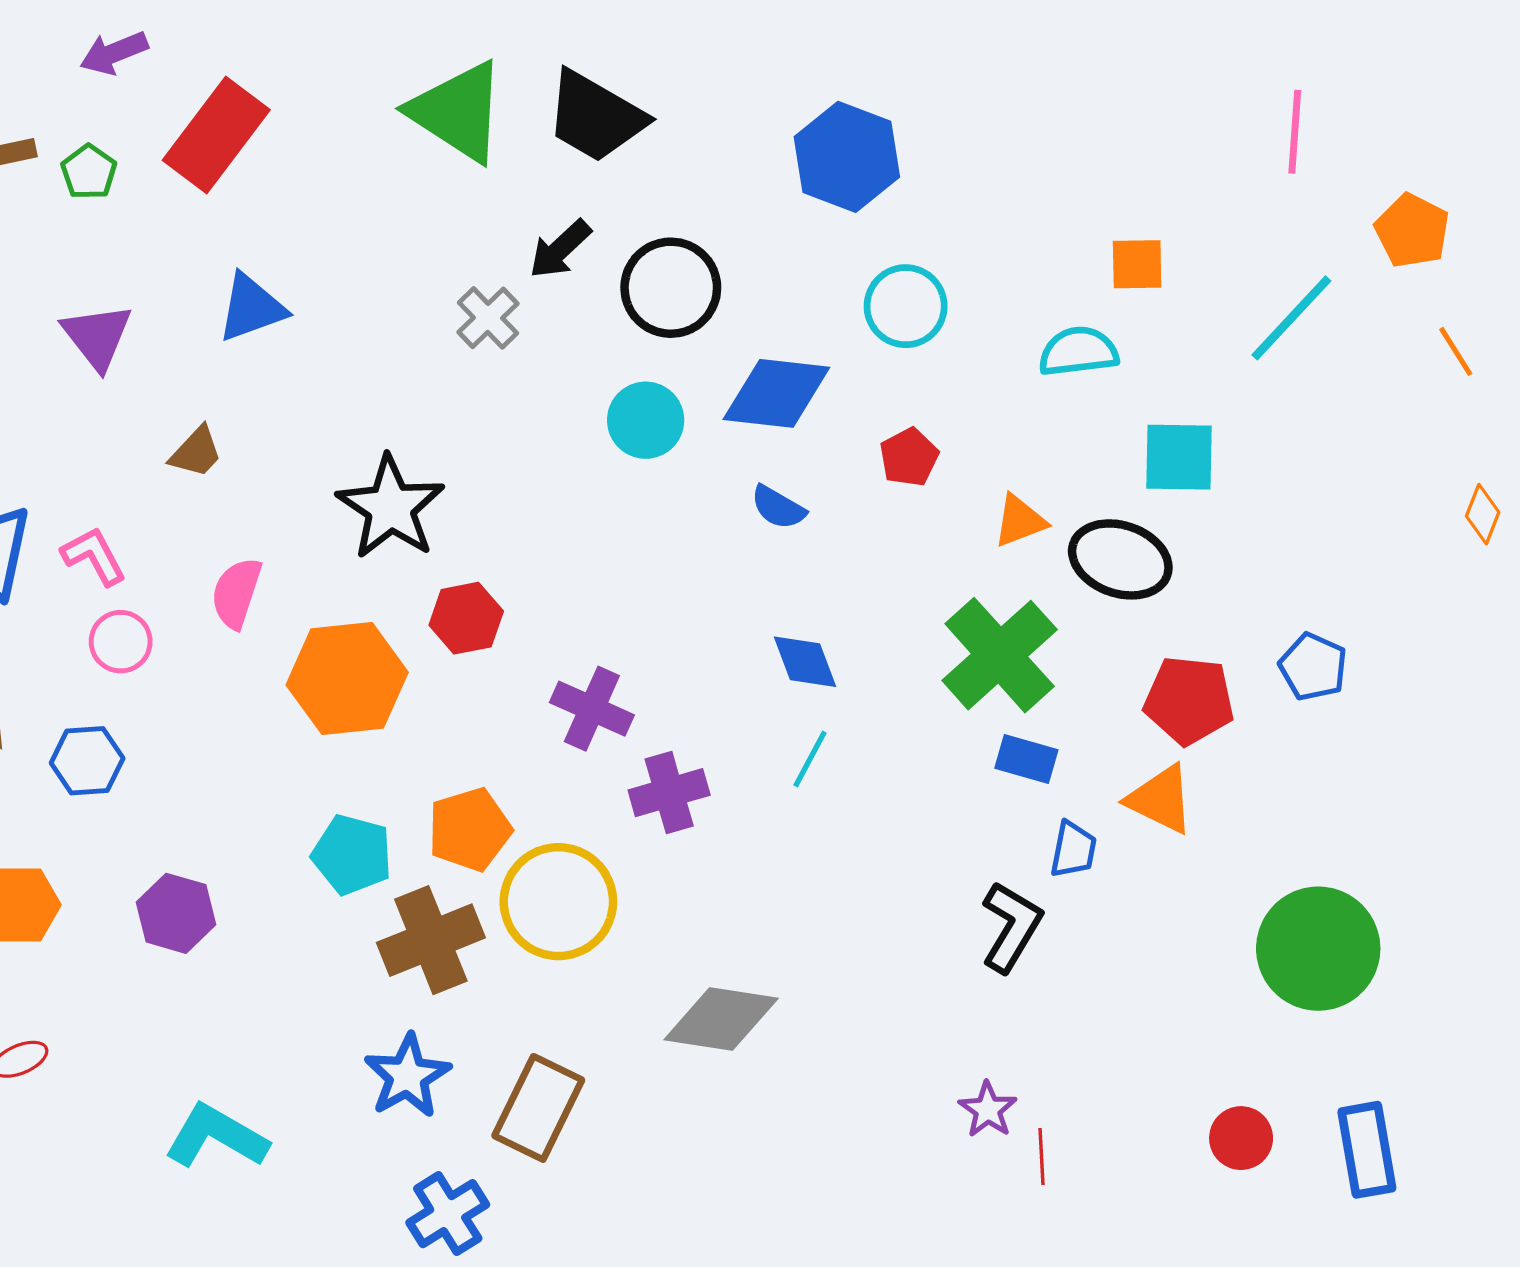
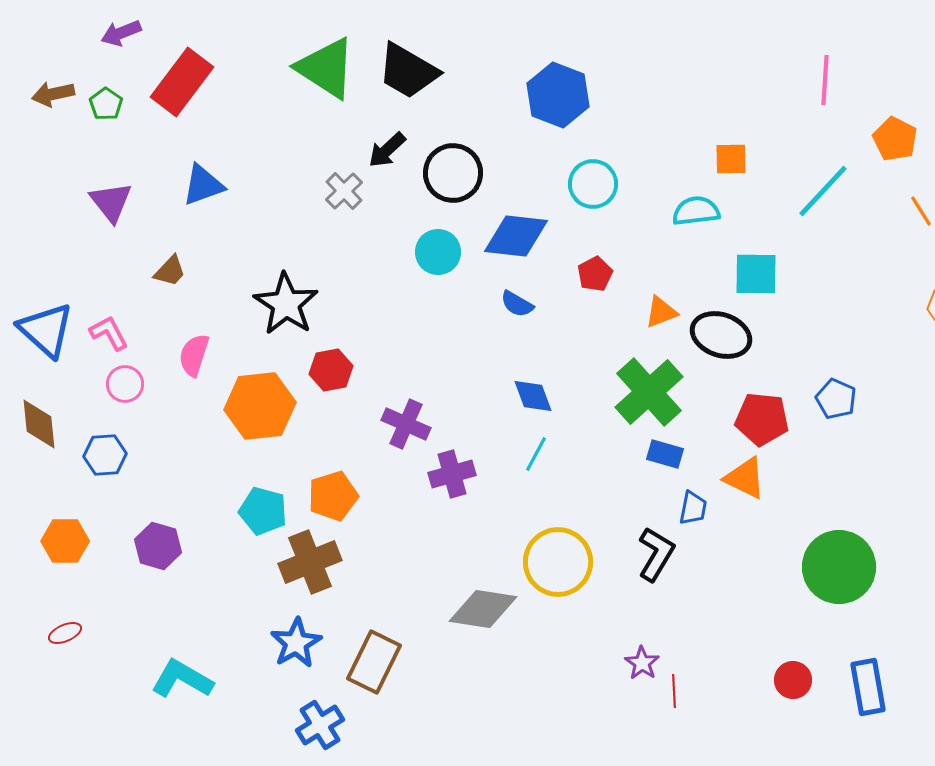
yellow circle: (558, 902) -> (558, 562), moved

